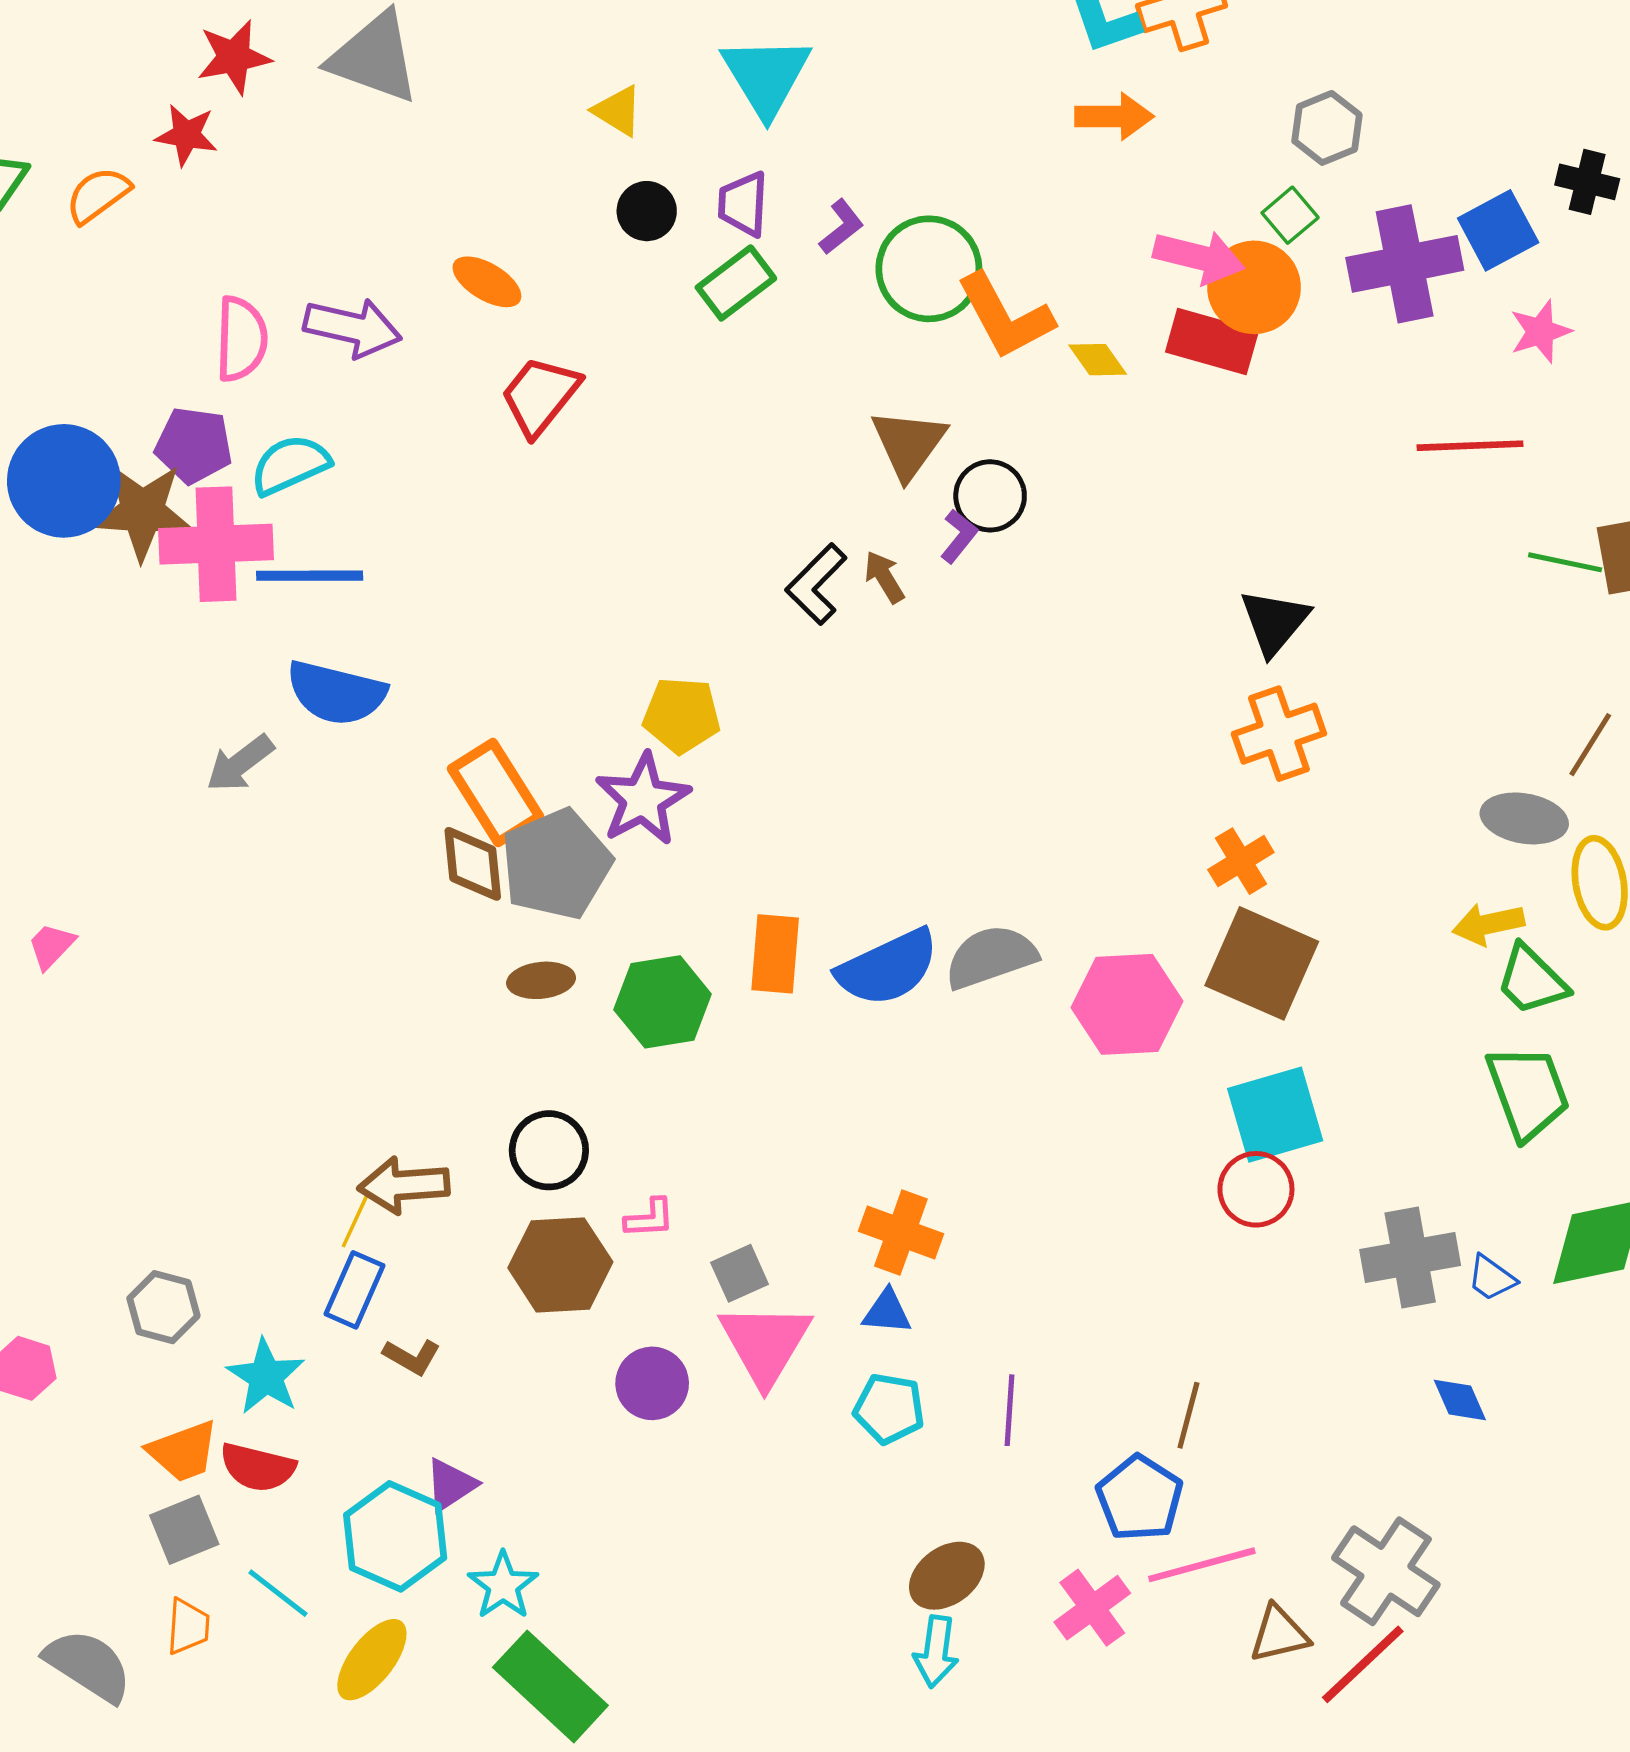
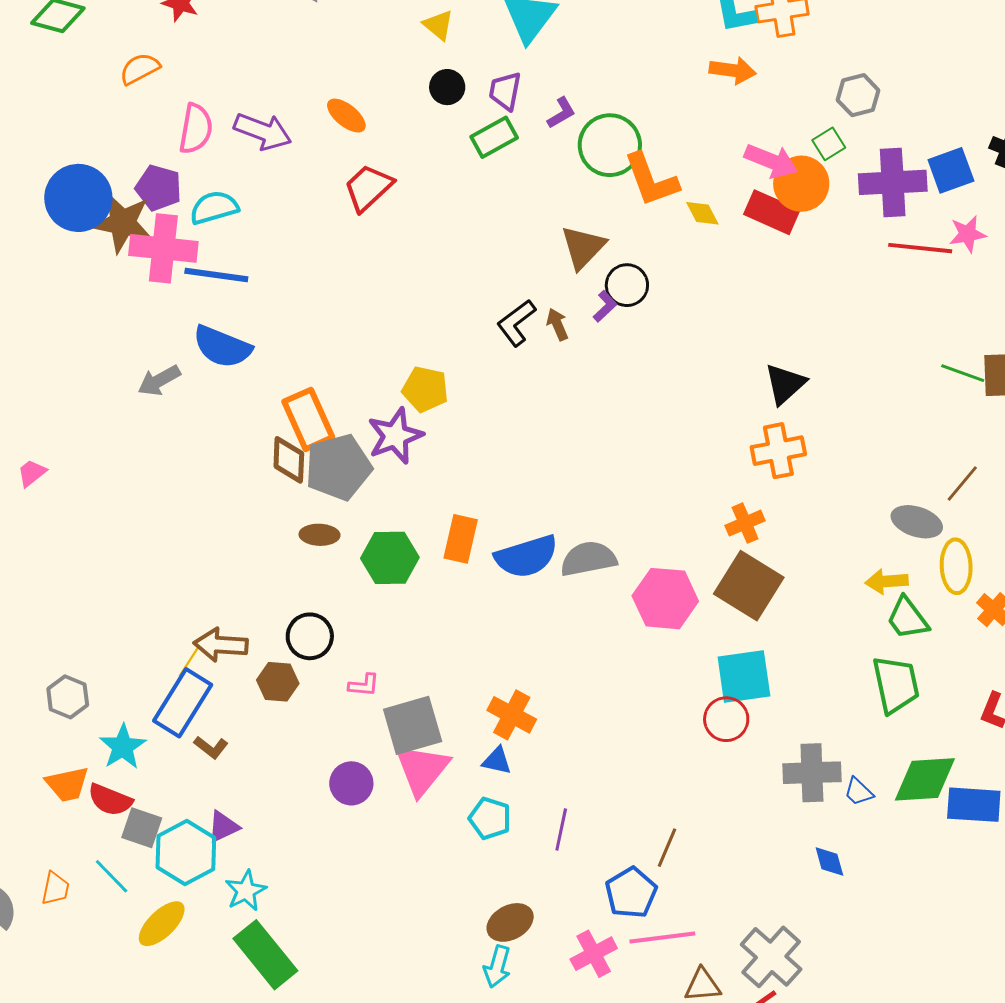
orange semicircle: (98, 195) -> (140, 69), moved
red line: (1470, 446) -> (920, 248), moved
brown hexagon: (560, 1265) -> (278, 682), moved, size x0.7
gray square: (740, 1273) -> (413, 725), size x1.8
blue rectangle: (355, 1290) -> (183, 703), size x1.5
gray square: (184, 1530) -> (142, 828), moved, turned 33

